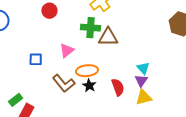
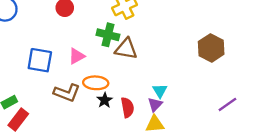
blue square: (36, 59) -> (40, 60), size x1.6
brown L-shape: (64, 83) -> (67, 93), turned -40
black star: (89, 85) -> (105, 100), moved

